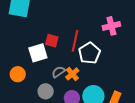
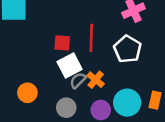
white square: (38, 53) -> (70, 66), moved
white pentagon: (89, 53) -> (127, 49), moved

